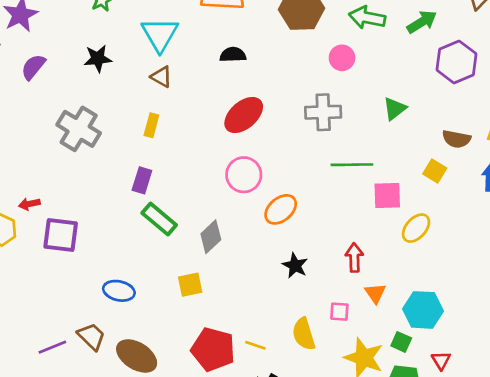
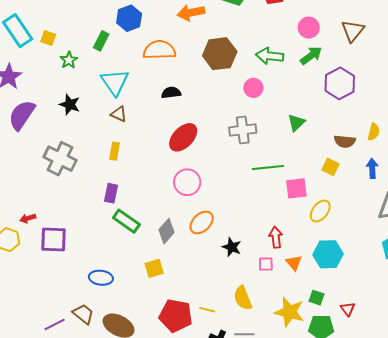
black star: (98, 59) -> (70, 104), turned 30
purple semicircle: (33, 67) -> (22, 115), size x1.5
orange ellipse: (281, 209) -> (202, 222), moved
cyan hexagon: (423, 310) -> (328, 254), moved
pink square: (339, 312) -> (266, 264), moved

